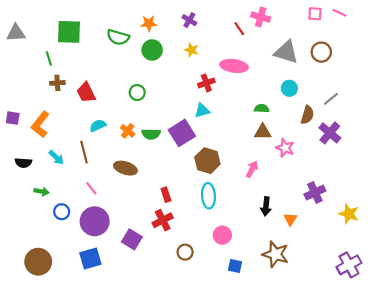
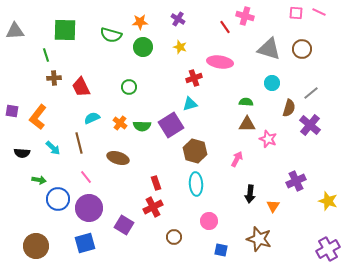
blue circle: (62, 212) -> (58, 199), size x1.5

